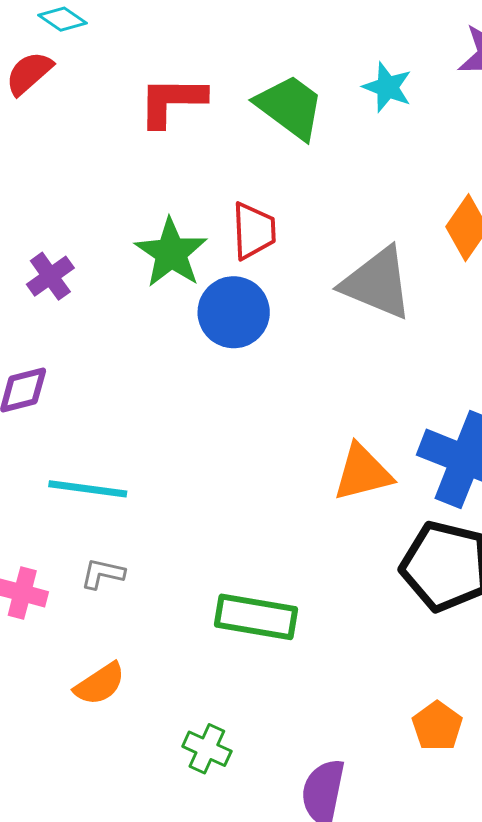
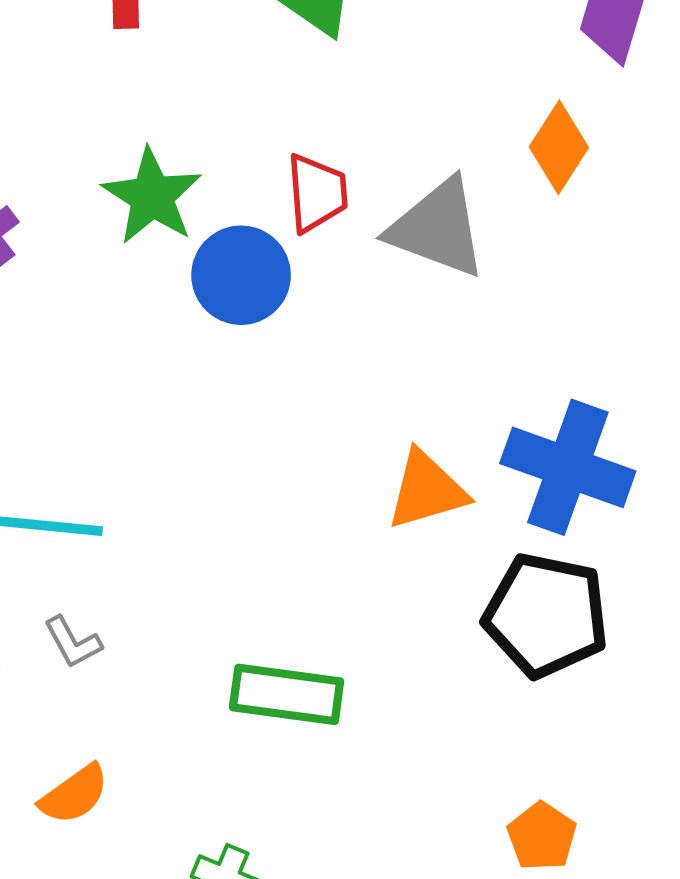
red trapezoid: (254, 231) -> (317, 193), moved
gray L-shape: (103, 574) -> (73, 642), turned -129

